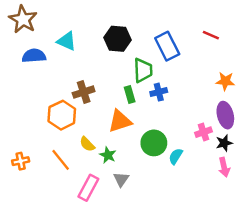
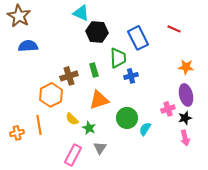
cyan triangle: (67, 41) -> (81, 13), moved
green rectangle: (130, 94) -> (94, 70), moved
orange line: (61, 160) -> (39, 125), moved, turned 30

